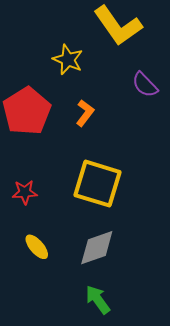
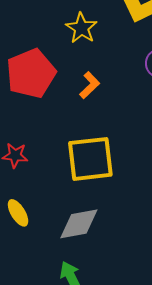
yellow square: (97, 184) -> (90, 159), turned -33

